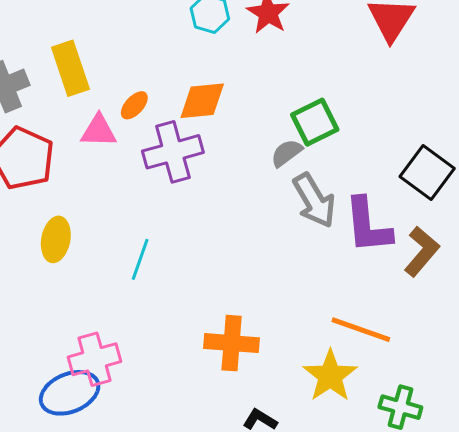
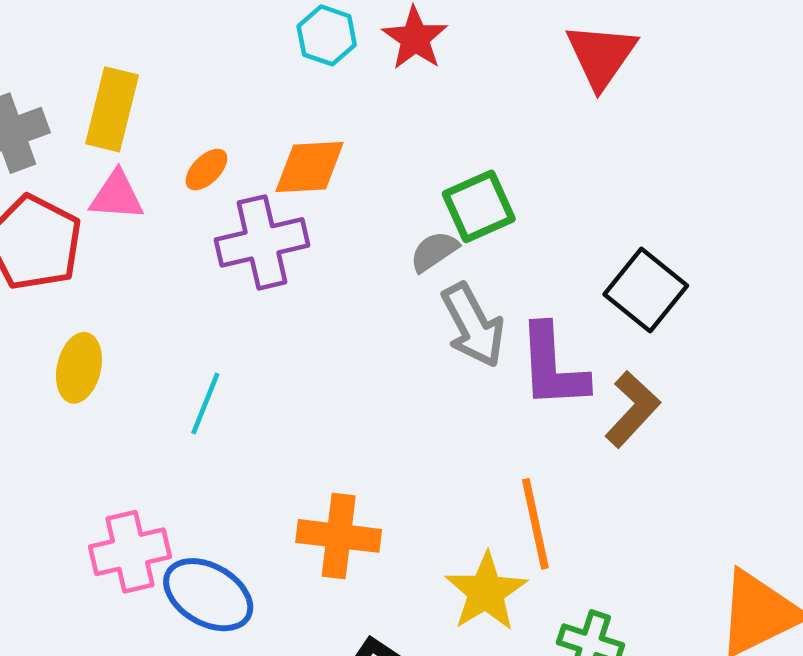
yellow rectangle: (70, 68) -> (112, 109), turned 30
pink triangle: (99, 131) -> (117, 196), moved
orange line: (361, 330) -> (535, 524), turned 56
blue ellipse: (70, 393) -> (208, 595), moved, turned 50

